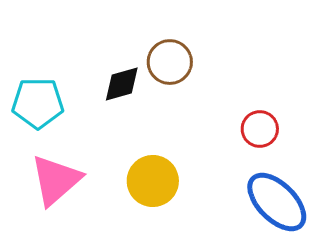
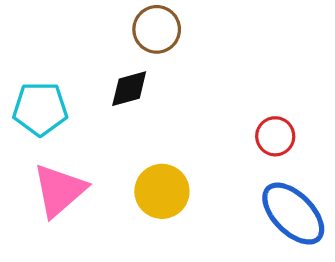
brown circle: (170, 62) -> (157, 29), moved

